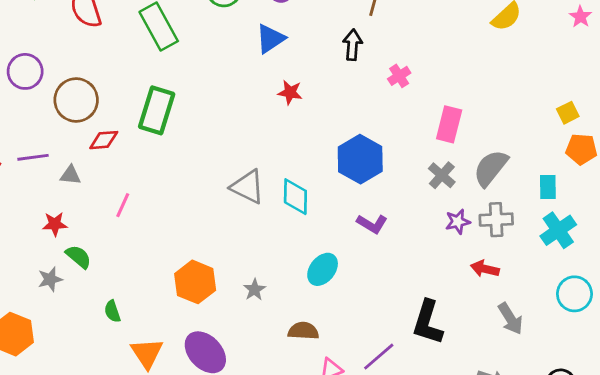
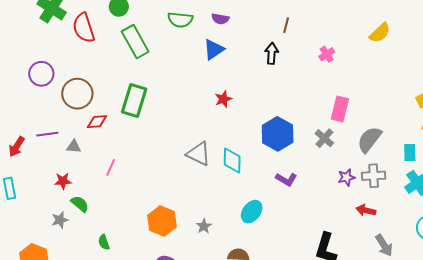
pink cross: (399, 76) -> (327, 54), moved
red star: (290, 92) -> (223, 99), moved, turned -30
gray cross: (442, 175) -> (324, 138), moved

